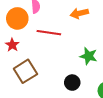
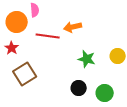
orange arrow: (79, 13) -> (73, 27), moved
black circle: (72, 83) -> (79, 88), moved

